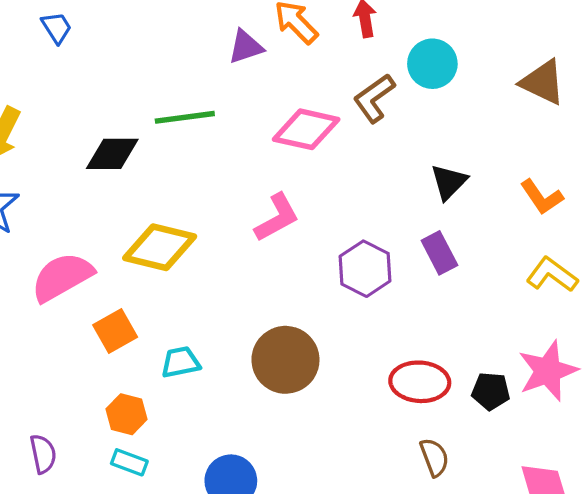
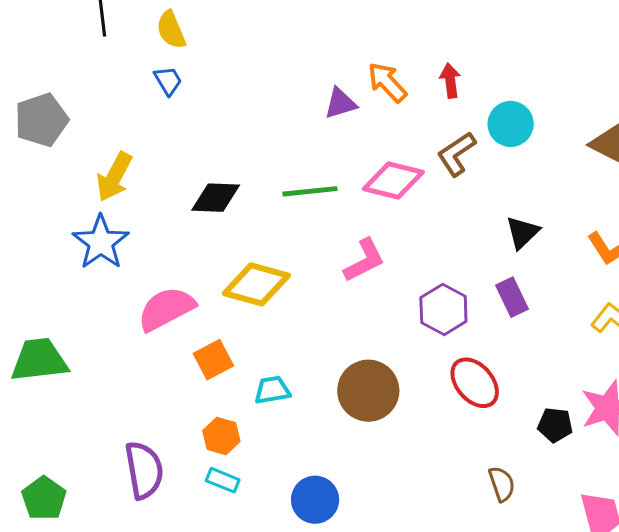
green line: (185, 117) -> (310, 191), moved
red ellipse: (420, 382) -> (475, 383), moved, turned 44
purple semicircle: (43, 454) -> (144, 470), size x1.6

